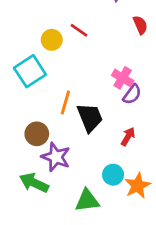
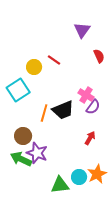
black trapezoid: (90, 117) -> (63, 110), moved, turned 90
cyan circle: (113, 175) -> (79, 177), moved
green arrow: (34, 183) -> (21, 159), moved

